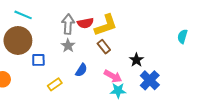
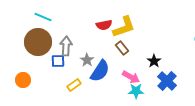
gray arrow: (68, 24) -> (66, 46), moved
gray star: (68, 46) -> (87, 60), moved
blue semicircle: (81, 70) -> (100, 71), size x1.6

